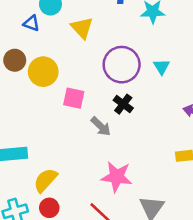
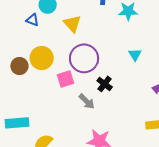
brown circle: (15, 60) -> (19, 66), moved
purple circle: (122, 65) -> (84, 58), moved
pink square: (74, 98) -> (66, 79), turned -30

